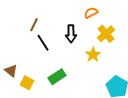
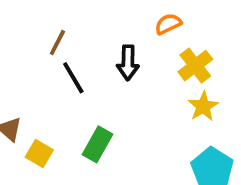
yellow star: (93, 55) -> (203, 106), moved
green rectangle: (57, 77) -> (98, 144), turned -30

